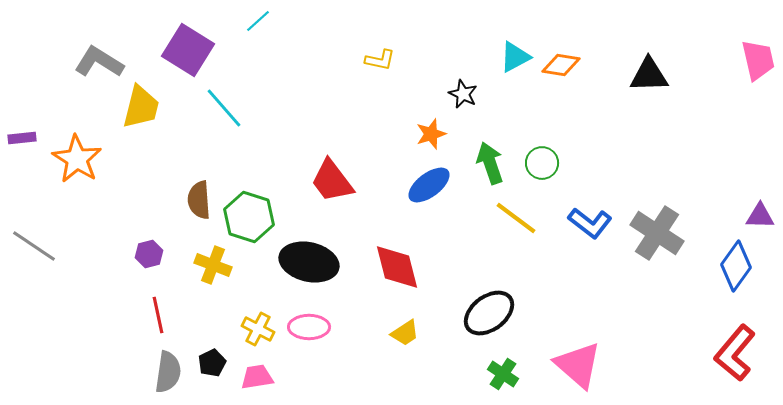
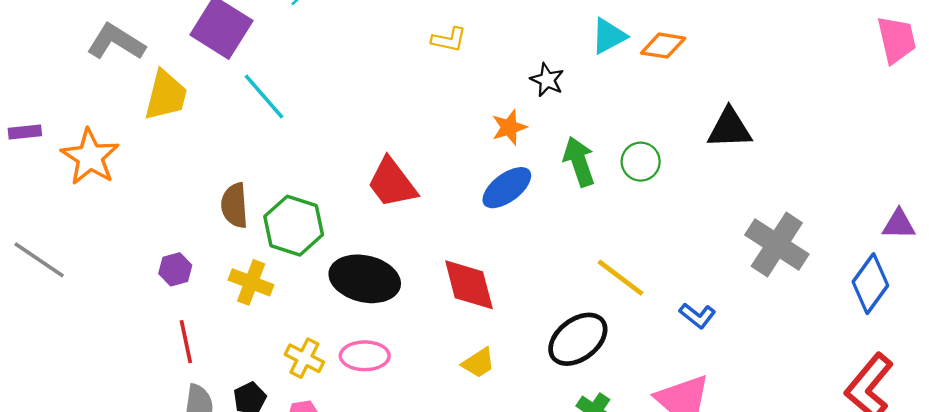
black triangle: (649, 75) -> (729, 128), moved
yellow line: (516, 218) -> (621, 278), moved
blue L-shape: (590, 223) -> (697, 316), moved, size x0.7

